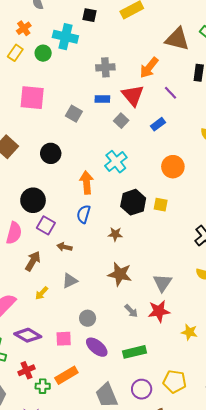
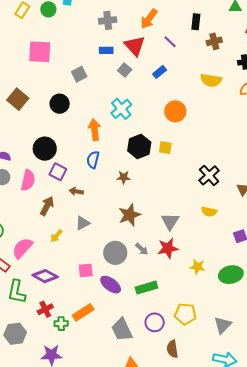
gray square: (74, 114) -> (79, 74), moved, turned 35
brown star: (120, 274) -> (129, 215), turned -30
gray circle: (88, 318) -> (115, 253), moved, size x1.5
pink square: (64, 339) -> (86, 270), moved

